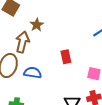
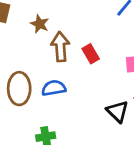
brown arrow: (22, 42) -> (60, 47), moved

